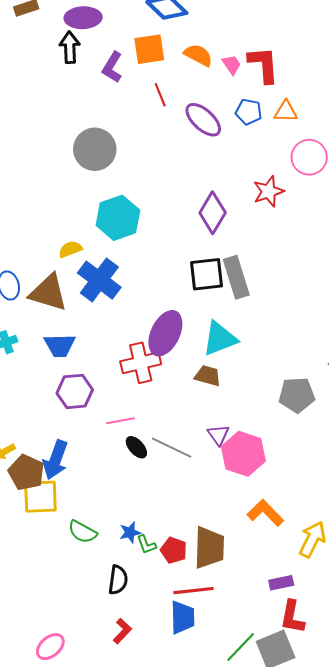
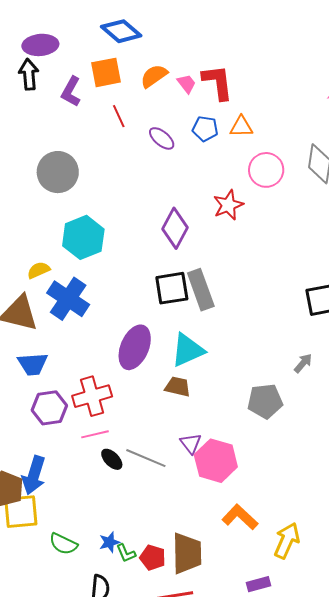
orange semicircle: (198, 55) -> (154, 76), turned -60
purple ellipse: (203, 120) -> (162, 138), size x0.7
red cross: (141, 363) -> (92, 396), moved

